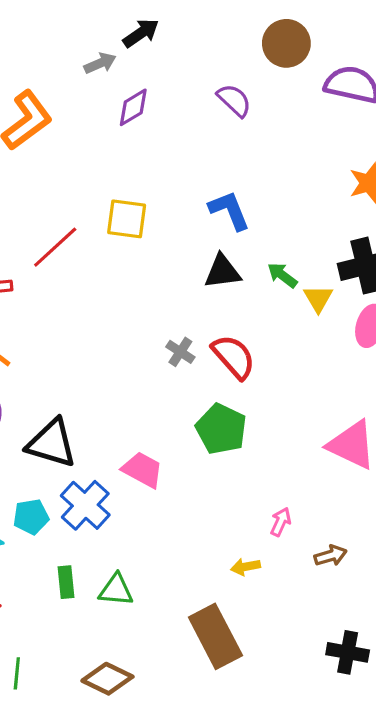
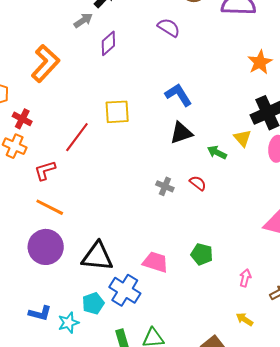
green arrow: (282, 275) -> (217, 152), moved
red semicircle: (234, 357) -> (198, 183), size x0.6
green pentagon: (221, 429) -> (202, 254), moved, size x0.7
yellow arrow: (246, 567) -> (244, 319), moved, turned 54

